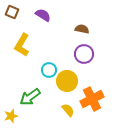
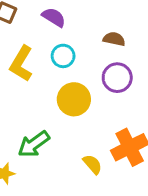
cyan circle: (49, 70) -> (63, 56), moved
yellow circle: (67, 81) -> (74, 99), moved

